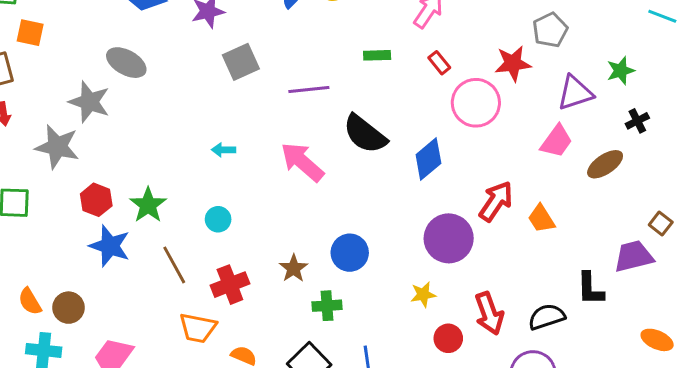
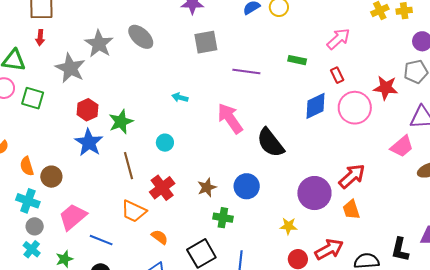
gray ellipse: (126, 63) -> (141, 37), moved
black semicircle: (365, 134) -> (270, 143), moved
blue diamond: (428, 159) -> (315, 106), moved
orange trapezoid: (541, 219) -> (351, 210), moved
red cross: (230, 285) -> (162, 188), turned -30
red arrow: (489, 313) -> (329, 249), turned -112

